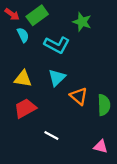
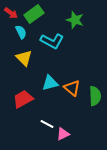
cyan triangle: (57, 78) -> (50, 83), moved, turned 30
yellow triangle: (23, 79) -> (24, 58), moved, turned 36
pink triangle: (101, 146) -> (63, 134), moved, turned -40

